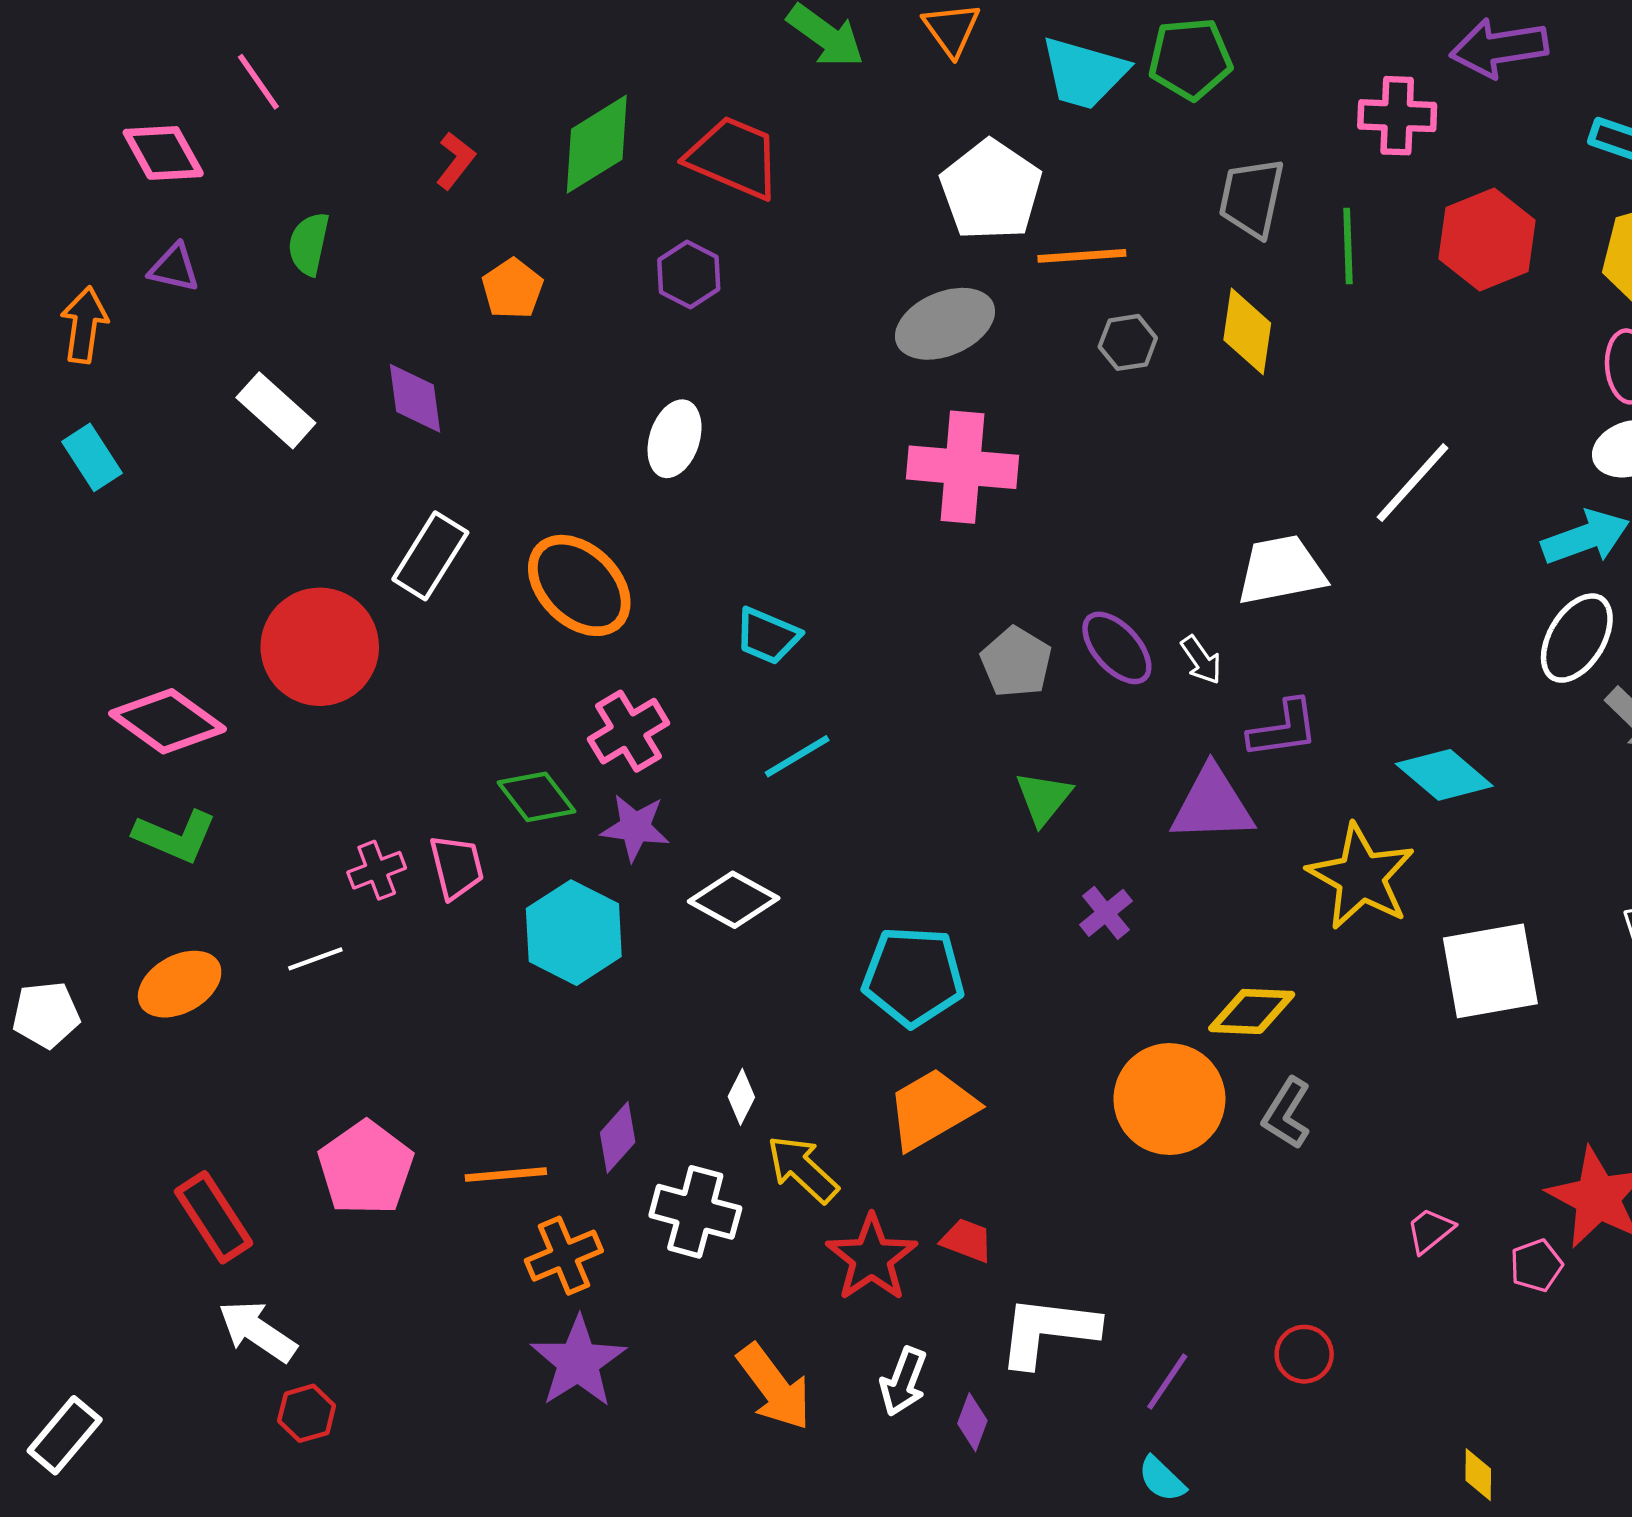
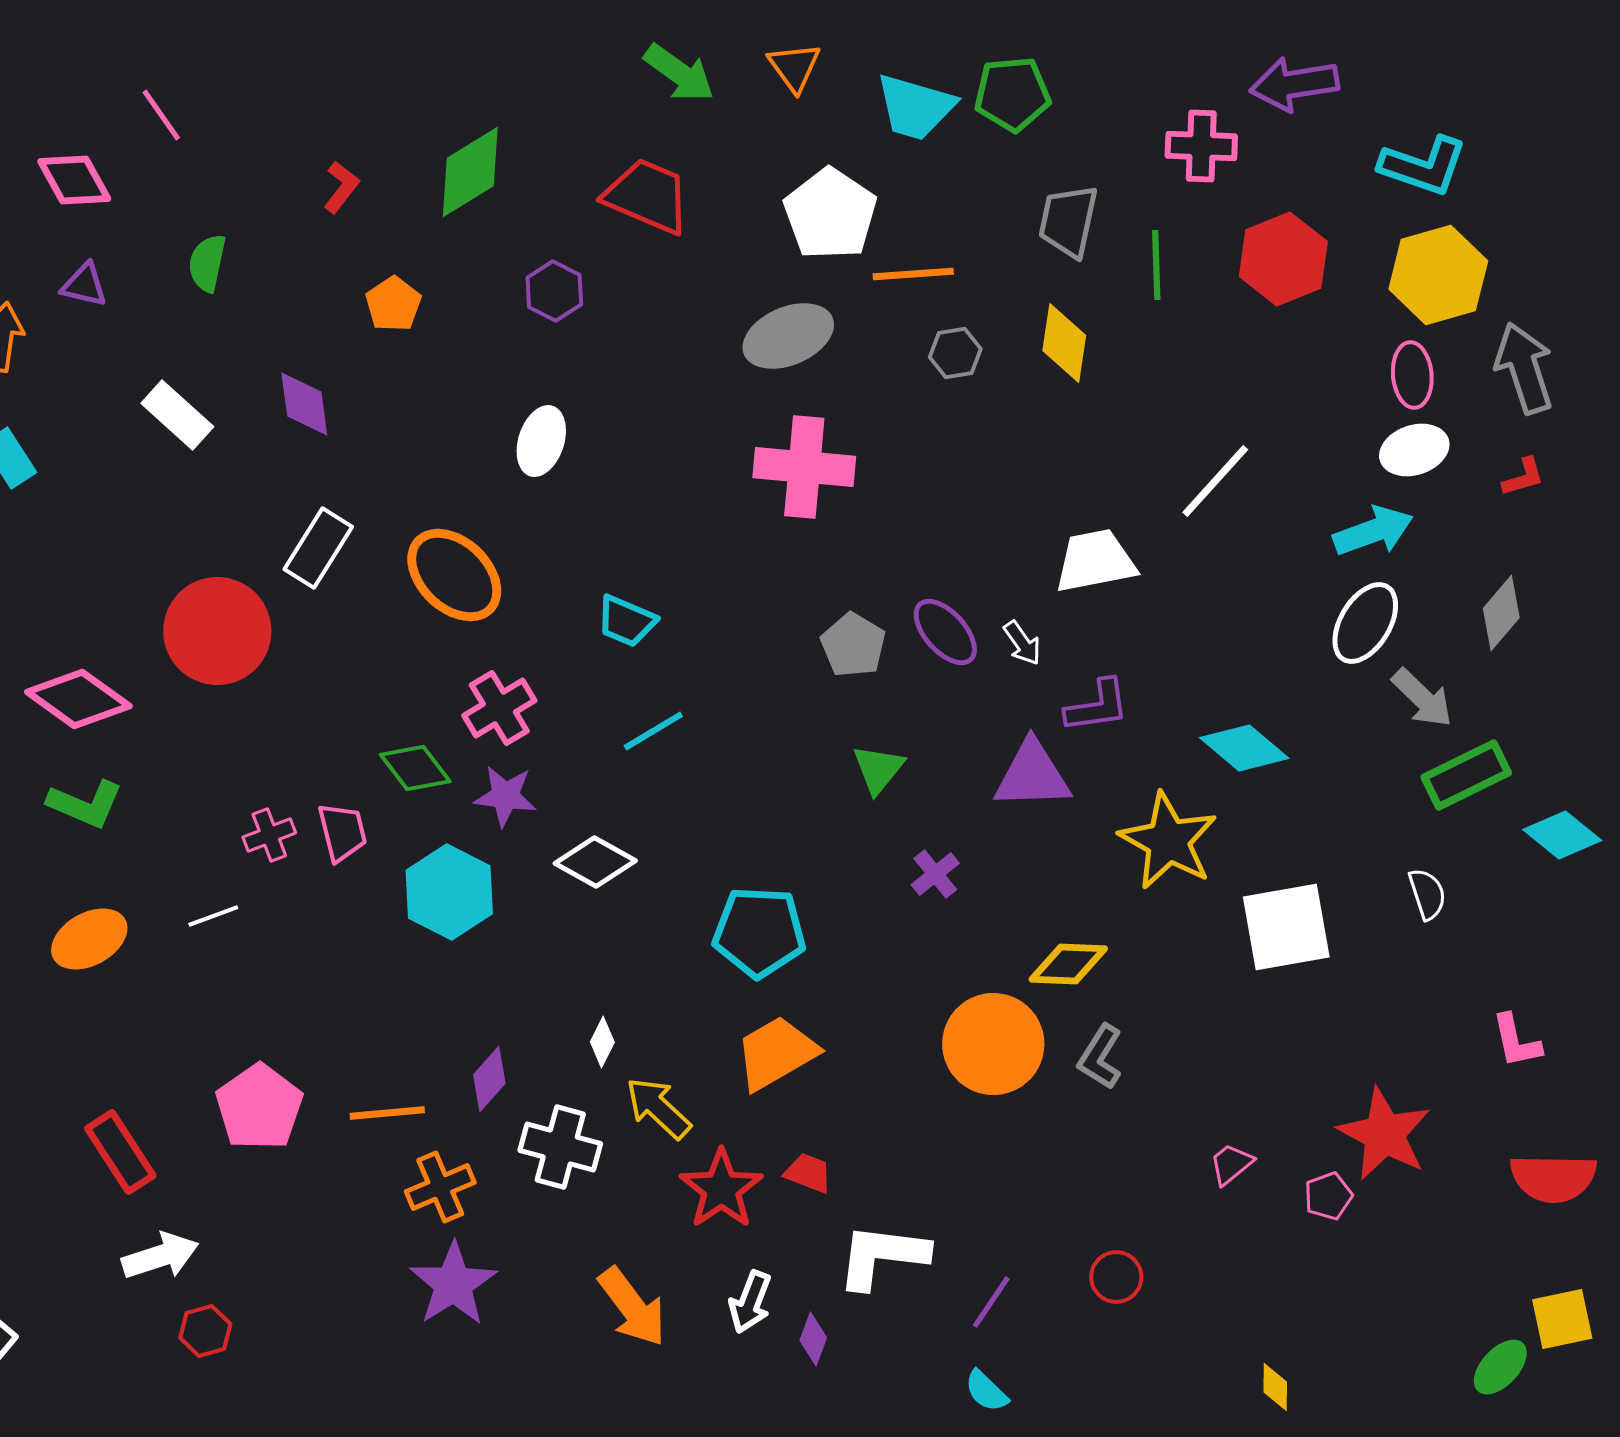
red trapezoid: (734, 157) -> (647, 196), moved
white arrow: (257, 1331) -> (160, 1256), turned 128

